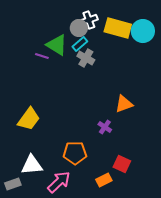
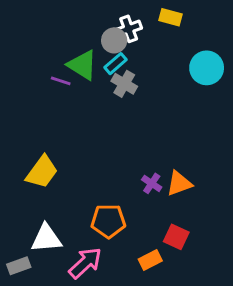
yellow rectangle: (118, 28) -> (170, 17), moved, size x0.6
cyan circle: (143, 31) -> (207, 68), moved
orange triangle: (124, 104) -> (179, 183), moved

